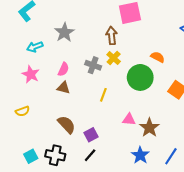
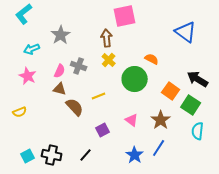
gray cross: (93, 65) -> (79, 66), moved
yellow line: (103, 95) -> (99, 96), turned 48
pink triangle: (129, 119) -> (132, 120), moved, turned 32
brown semicircle: (67, 125) -> (75, 107), moved
brown star: (149, 128) -> (161, 120), moved
purple square: (91, 135) -> (103, 130), moved
blue line: (171, 156) -> (159, 148), moved

